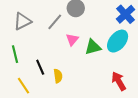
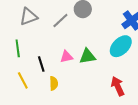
pink triangle: (72, 40) -> (66, 57), moved, turned 32
green triangle: (93, 47) -> (87, 56), moved
yellow semicircle: (58, 76) -> (54, 83), moved

